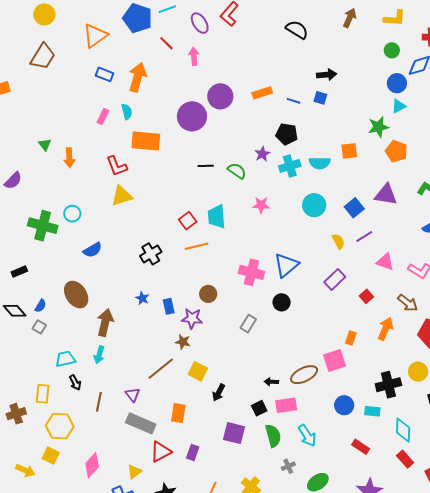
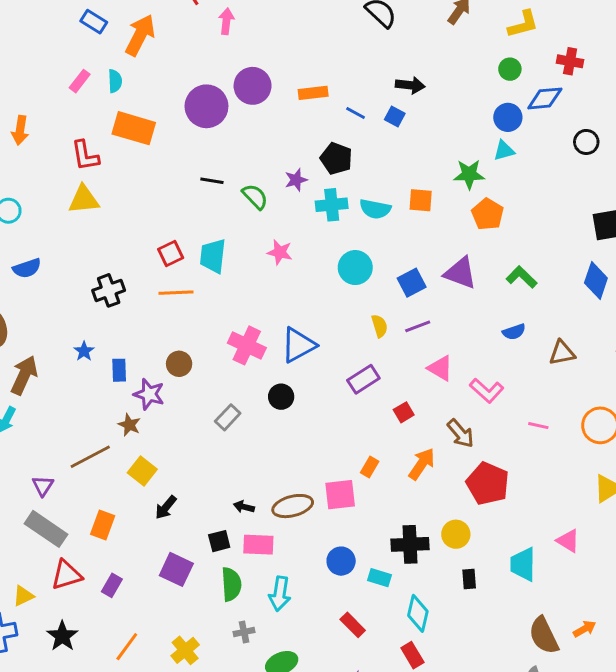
yellow L-shape: (395, 18) -> (523, 24), turned -30
cyan arrow: (307, 436) -> (280, 594), turned 30

